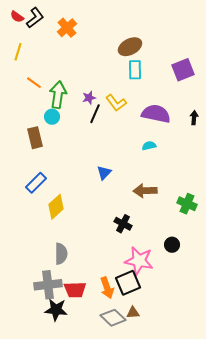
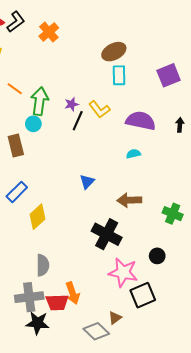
black cross: (123, 224) -> (107, 234), size x1.6
black square: (128, 283) -> (143, 295), moved
orange arrow: (107, 288) -> (73, 293), moved
brown triangle: (133, 313) -> (115, 318), moved, turned -32

